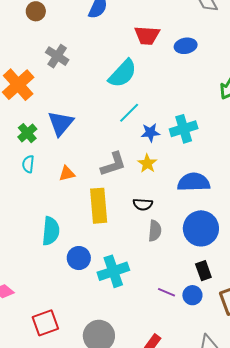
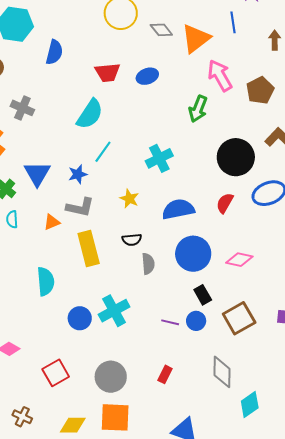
blue star: (150, 133) -> (78, 174), moved
gray L-shape: (113, 164) -> (80, 207), moved, turned 40
blue circle: (79, 258) -> (80, 318), moved

